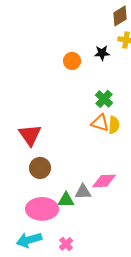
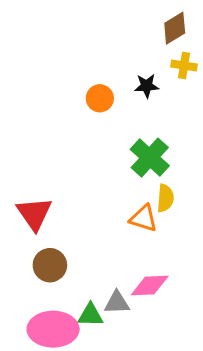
green cross: (104, 99) -> (150, 158), size x1.4
orange triangle: (100, 123) -> (143, 218), moved

